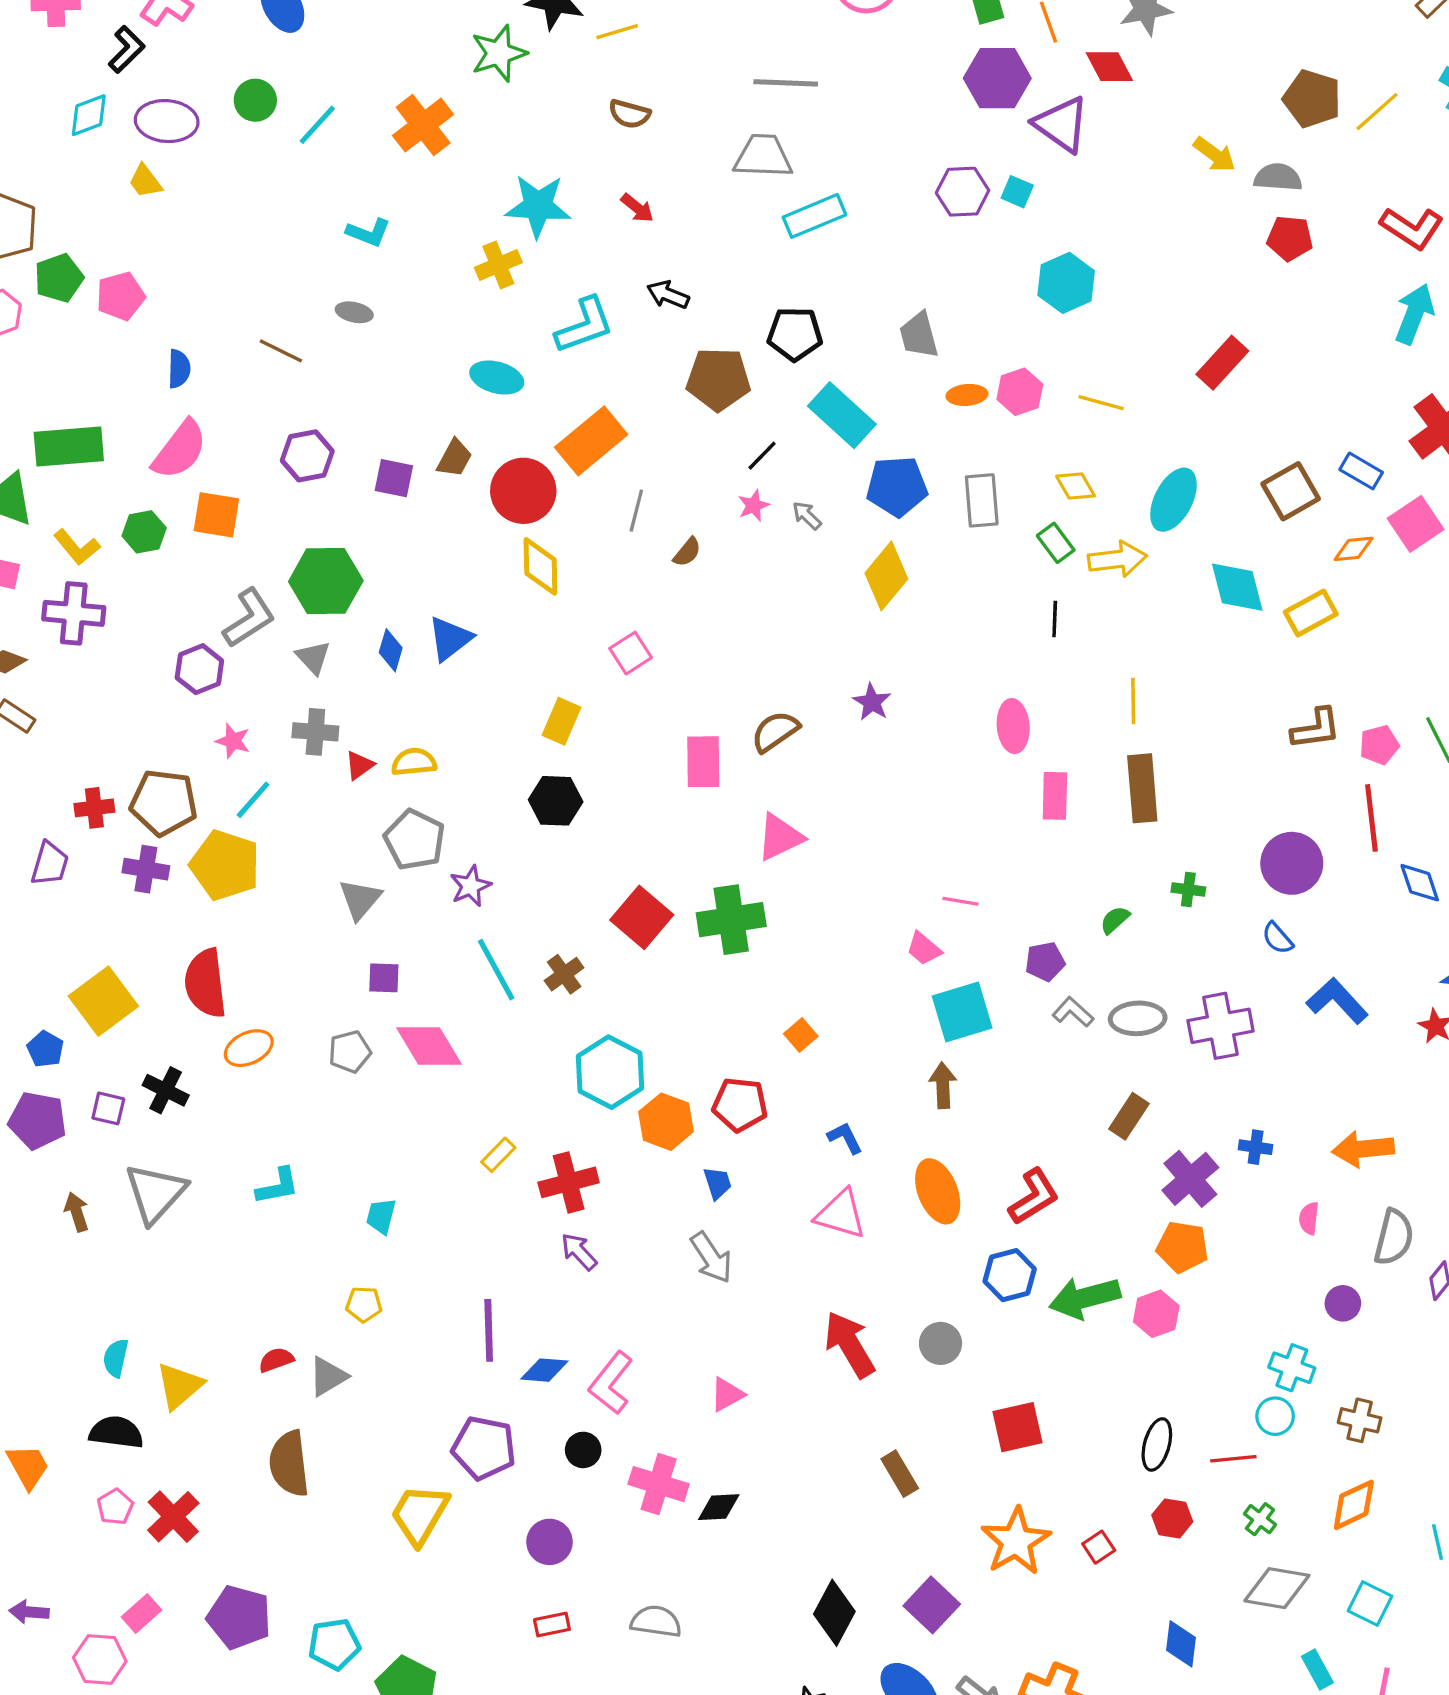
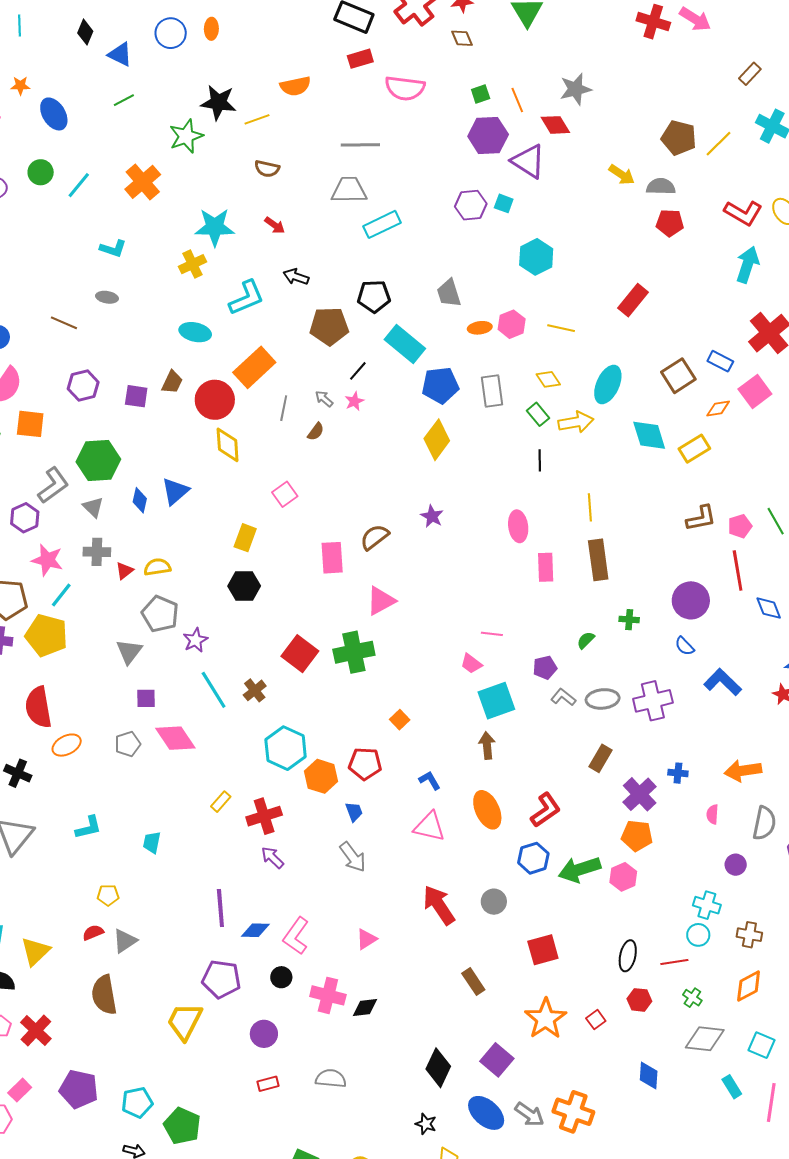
gray arrow: (807, 515) -> (324, 399), moved
pink star: (233, 741) -> (47, 560), size x1.5
yellow pentagon: (364, 1304) -> (108, 895), moved

